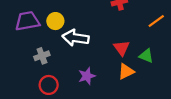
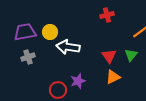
gray cross: (42, 56) -> (28, 57), moved
green triangle: (146, 56) -> (131, 55), moved, turned 48
red circle: (49, 85) -> (58, 90), moved

